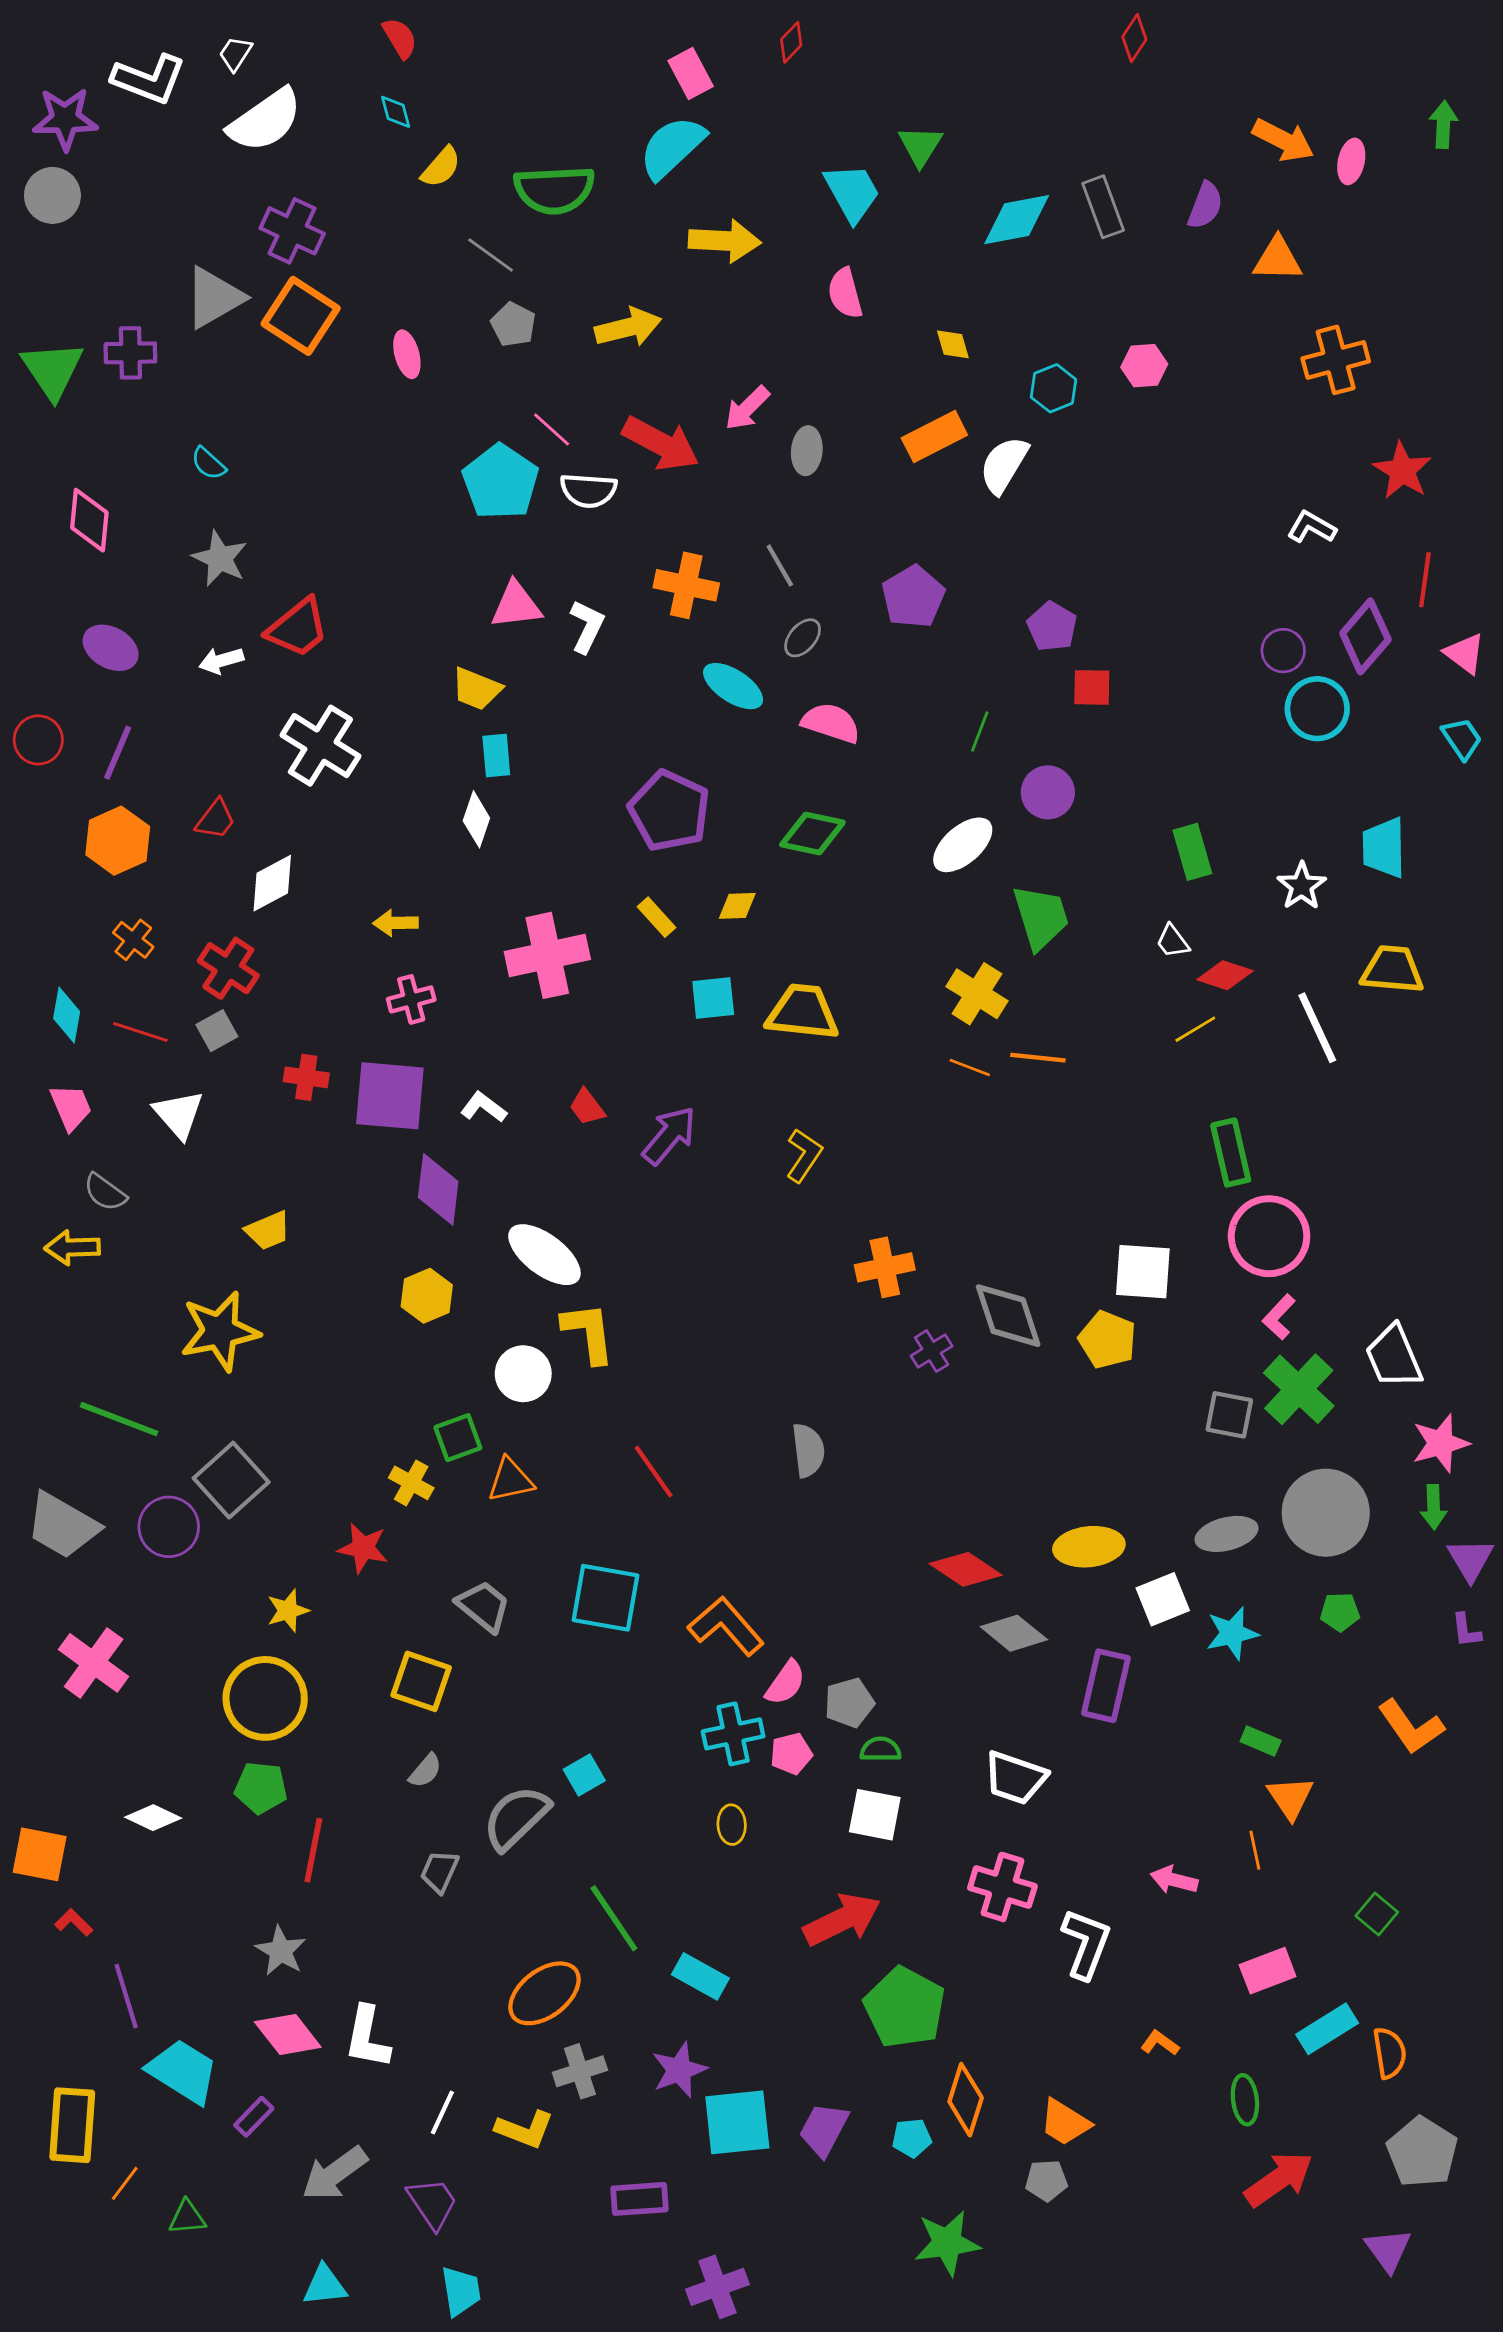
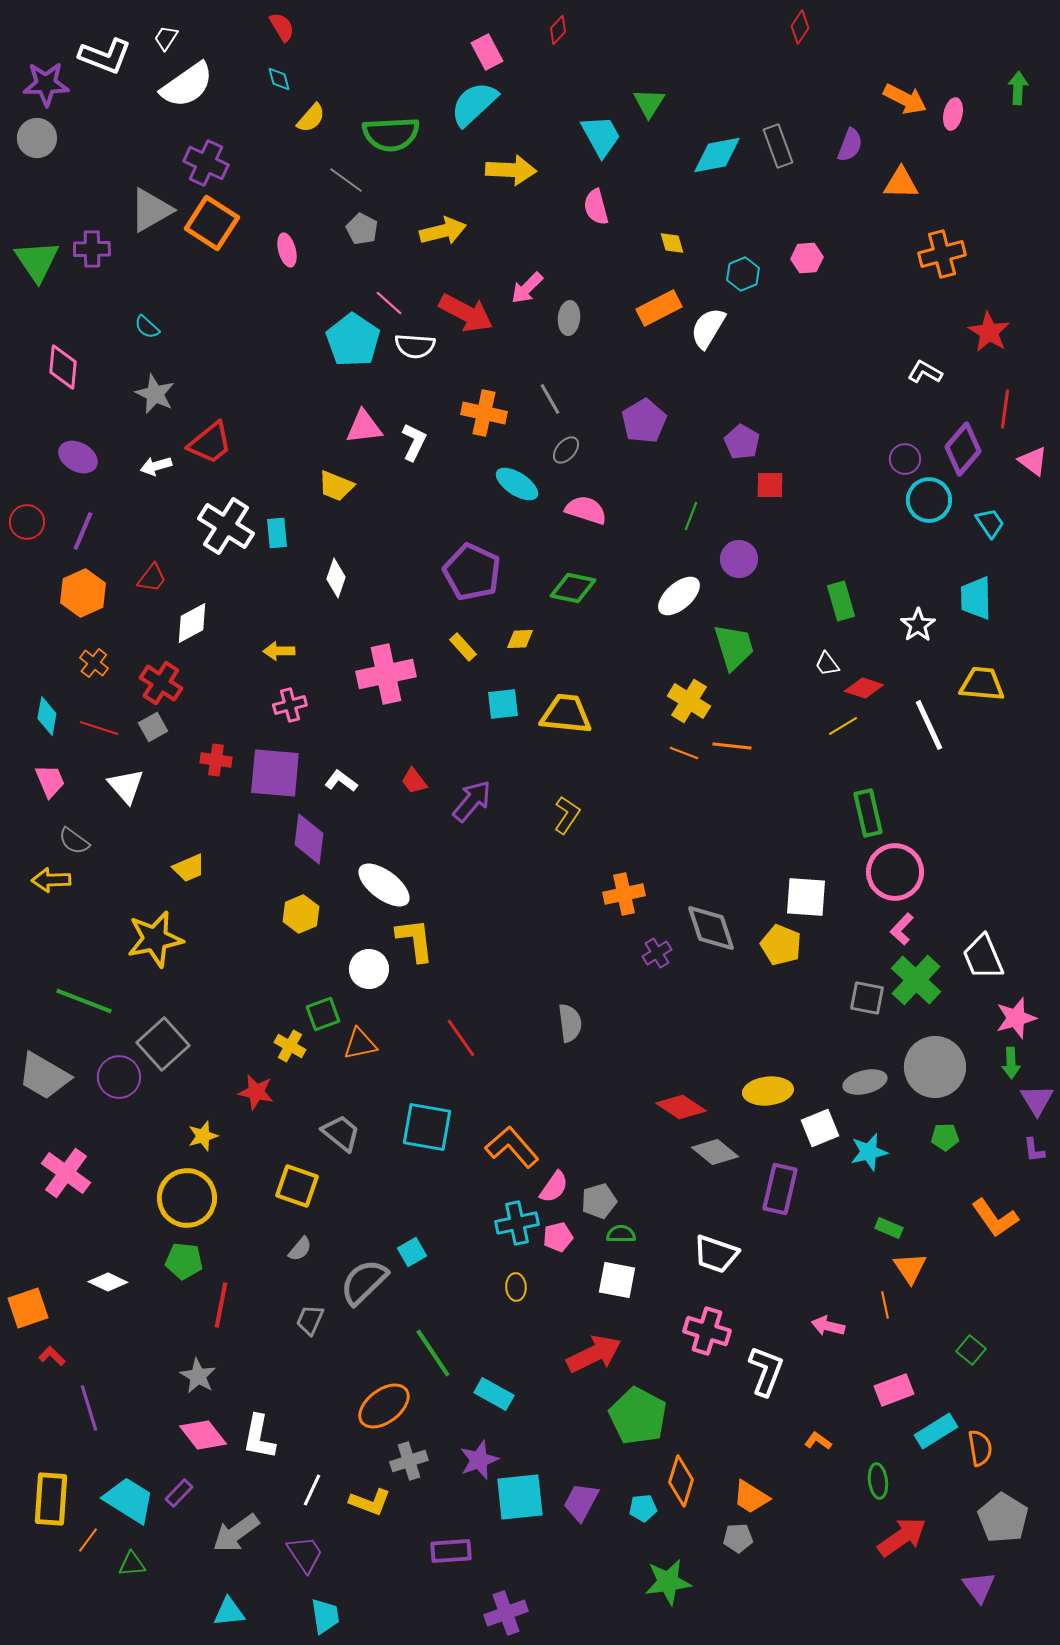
cyan trapezoid: (1462, 739) -> (990, 523), moved
cyan rectangle: (496, 756) -> (277, 533), moved
orange square: (40, 1854) -> (28, 1308), turned -30
cyan trapezoid: (183, 2071) -> (129, 1500), moved

